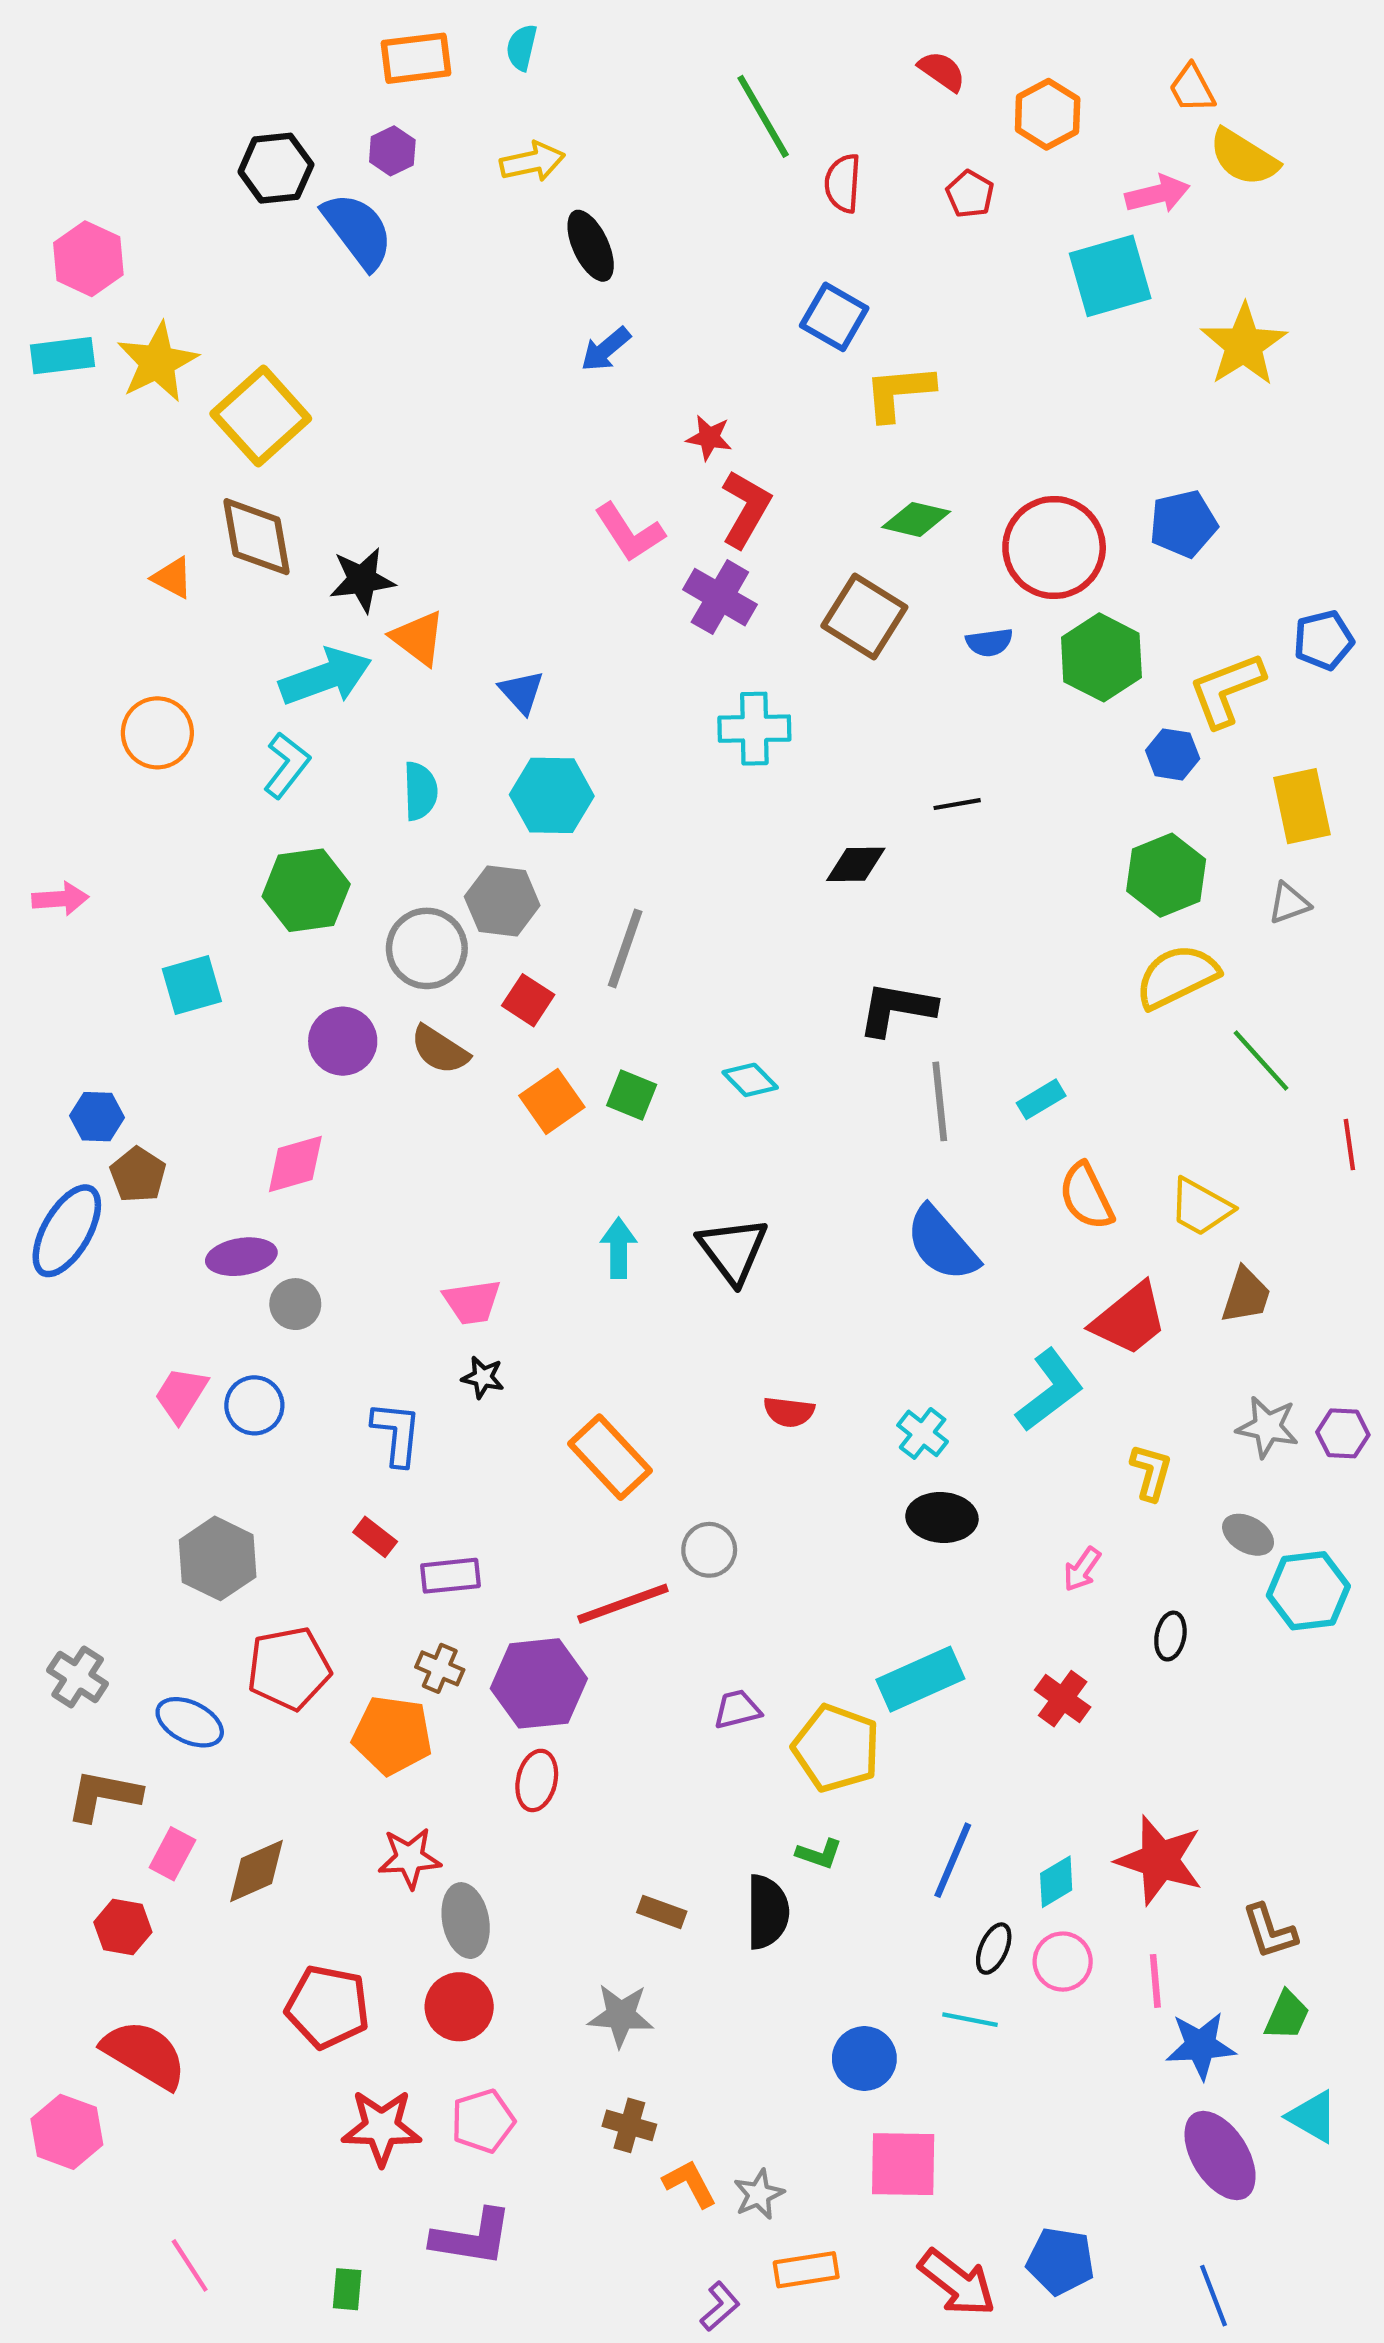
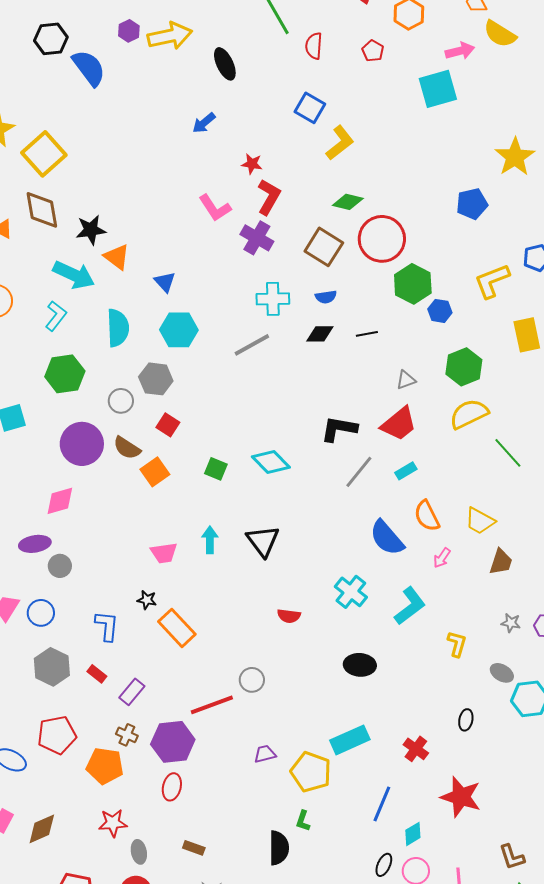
purple hexagon: (392, 151) -> (129, 31), moved
yellow arrow: (532, 162) -> (170, 36), size x1.5
black ellipse: (591, 246) -> (225, 64), moved
yellow star: (1244, 345) -> (515, 157), moved
yellow L-shape: (899, 392) -> (340, 143), turned 147
red circle: (1054, 548) -> (382, 239), moved
blue semicircle: (989, 642) -> (326, 297), moved
green hexagon: (1101, 657) -> (413, 284), moved
cyan arrow: (325, 677) -> (74, 275), turned 45
blue hexagon: (1173, 754) -> (440, 311), moved
cyan semicircle: (420, 791) -> (118, 328), size x1.4
black diamond: (856, 864) -> (320, 334), moved
gray triangle: (1289, 903) -> (406, 380), moved
gray circle: (427, 948) -> (121, 401), size x0.7
gray line: (625, 948) -> (252, 345), moved, turned 42
purple circle: (343, 1041) -> (82, 444), size x1.4
cyan diamond: (750, 1080) -> (271, 462), size x1.5
orange square: (552, 1101) -> (155, 472), moved
gray line: (940, 1101) -> (359, 472), turned 45
blue semicircle: (942, 1244) -> (387, 538), moved
pink trapezoid: (472, 1302) -> (164, 553), moved
red trapezoid: (1129, 1319) -> (399, 424), moved
gray star: (1267, 1427) -> (511, 623), size x0.7
cyan cross: (923, 1433) -> (351, 592), moved, size x1.4
orange rectangle: (610, 1457) -> (177, 628), moved
gray hexagon: (218, 1558) -> (52, 667), moved
pink arrow: (1082, 1569) -> (442, 558), moved
purple rectangle: (450, 1576) -> (132, 692), turned -44
green L-shape: (819, 1854) -> (303, 821), turned 90
blue line: (953, 1860) -> (382, 804), moved
red star: (1160, 1860) -> (461, 797), moved
brown rectangle: (662, 1912) -> (194, 848), moved
gray ellipse: (466, 1921) -> (139, 852), size x0.7

